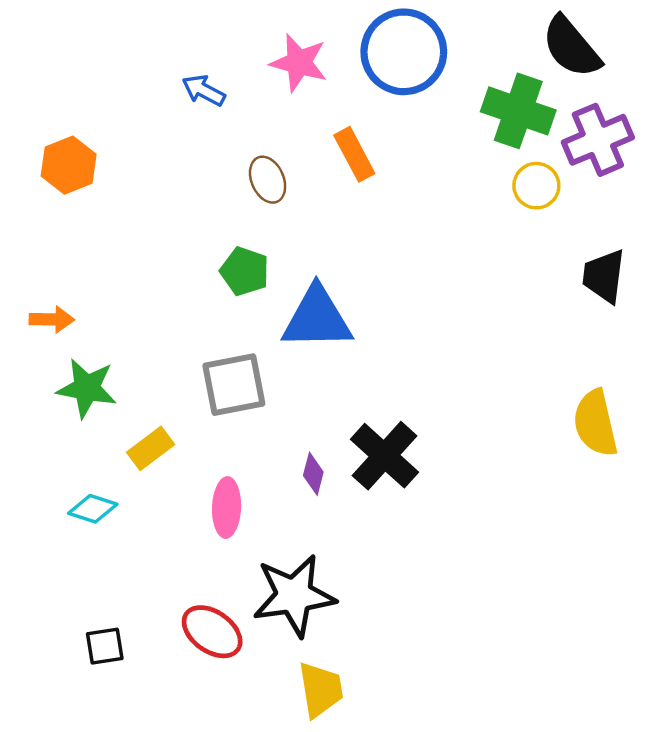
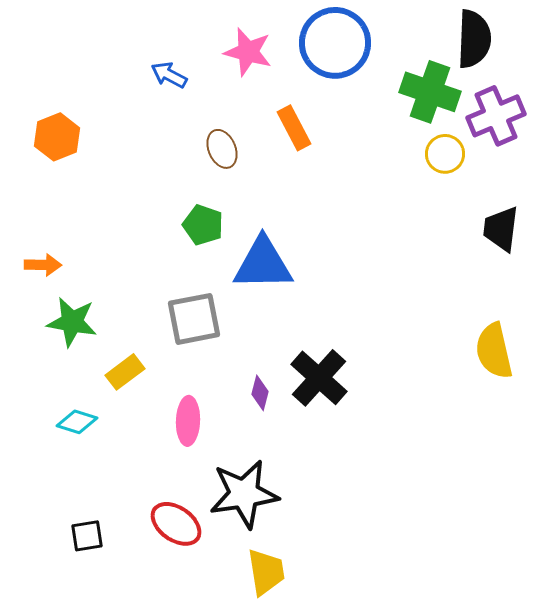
black semicircle: (571, 47) -> (474, 39), turned -138

